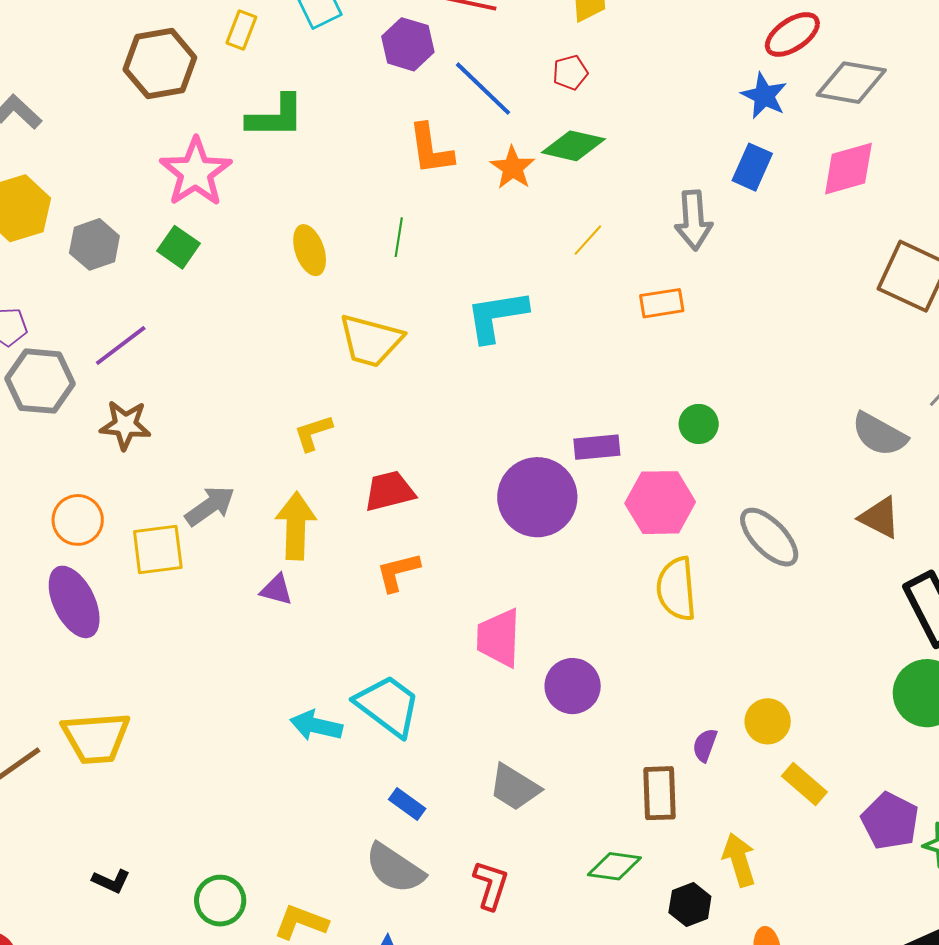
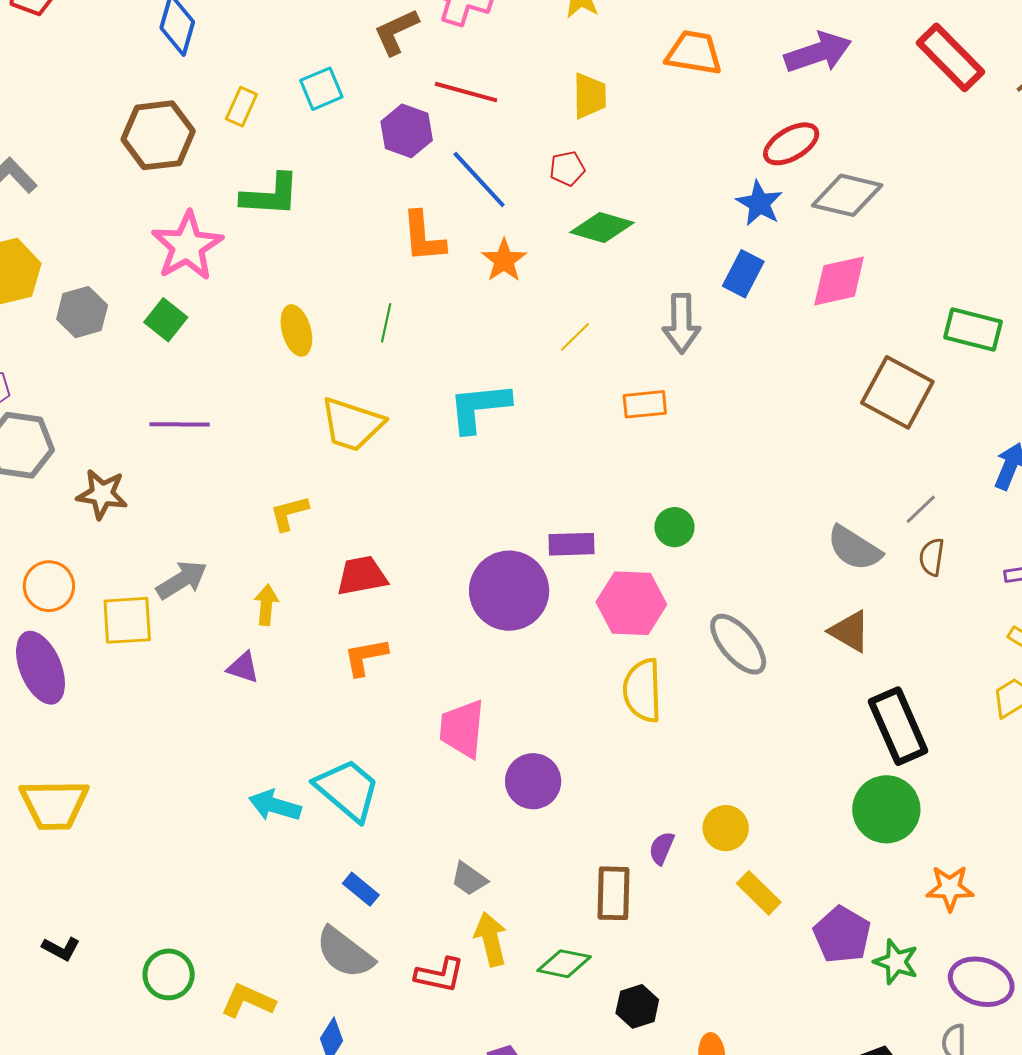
green diamond: (573, 146) -> (602, 227), moved
purple line: (121, 345) -> (180, 424), moved, turned 34
yellow arrow: (296, 526) -> (266, 605), size x0.6
gray trapezoid: (515, 787) -> (469, 879), size x0.7
yellow arrow: (739, 860) -> (491, 939), moved
red L-shape: (491, 885) -> (440, 975), turned 81

